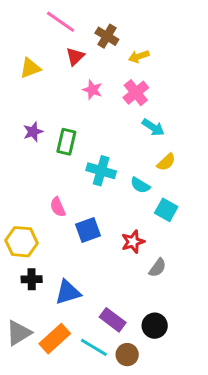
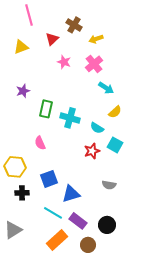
pink line: (61, 22) -> (29, 15), moved, turned 40
green rectangle: (66, 142) -> (46, 109), moved
blue square: (88, 230) -> (49, 179), moved
red star: (133, 242) -> (92, 151), moved
gray semicircle: (158, 268) -> (109, 185), turned 64
blue triangle: (68, 292) -> (71, 194), moved
orange rectangle: (55, 339) -> (57, 240), moved
cyan line: (94, 347) -> (53, 213), moved

